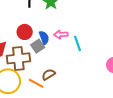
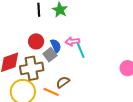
cyan line: (78, 43) -> (81, 50), moved

